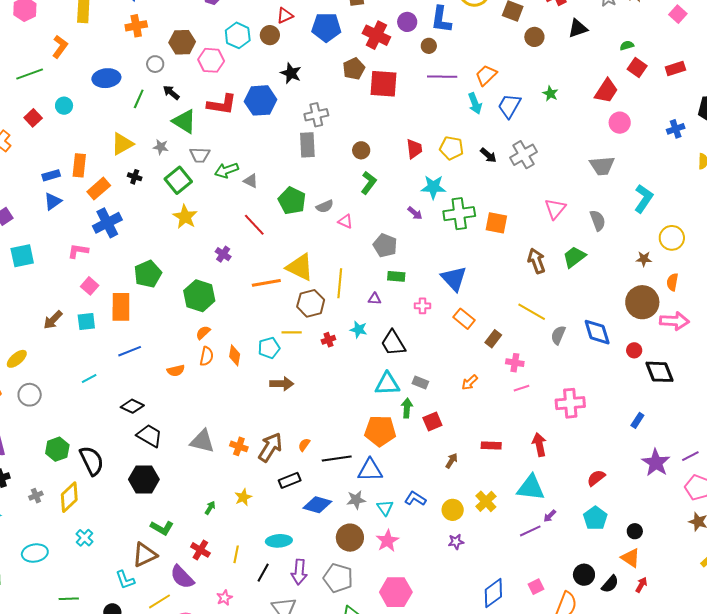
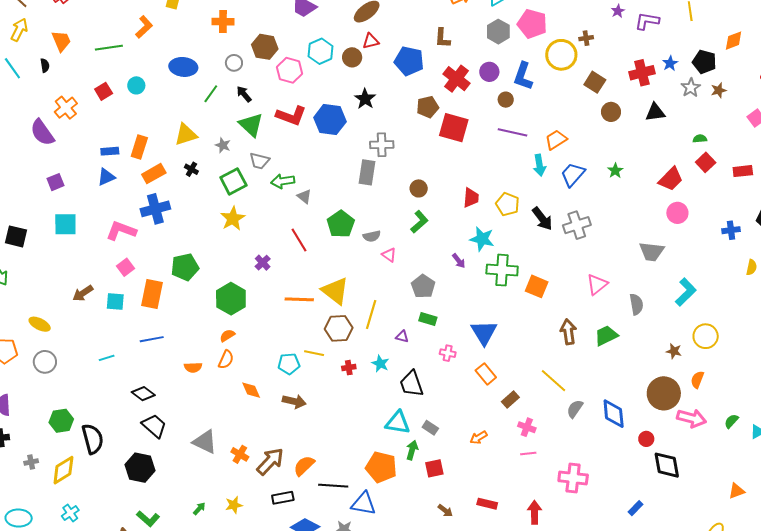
black arrow: (488, 155) -> (542, 219), size x1.4
pink L-shape: (78, 251) -> (121, 231), size x1.4
orange diamond: (235, 355) -> (251, 390), moved, turned -45
yellow ellipse: (17, 359) -> (40, 324), turned 55
orange semicircle: (304, 445) -> (304, 466), size x1.6
brown arrow: (452, 461) -> (445, 511), turned 84

